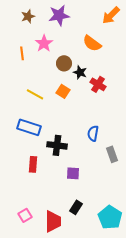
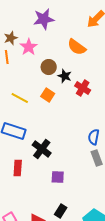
brown star: (28, 16) -> (11, 38), moved
blue semicircle: (93, 133) -> (94, 137), moved
black cross: (57, 145) -> (42, 149), turned 30

